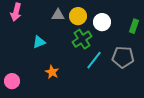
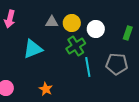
cyan triangle: (39, 42) -> (33, 49), size x1.5
cyan line: (94, 60) -> (88, 67), turned -48
orange star: (52, 72) -> (46, 89), moved

